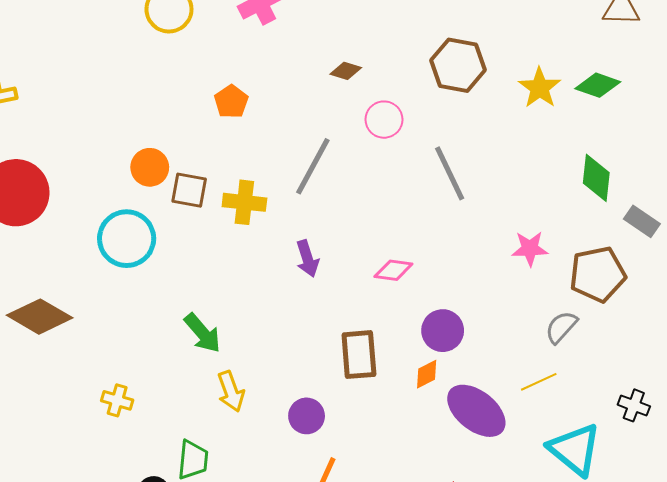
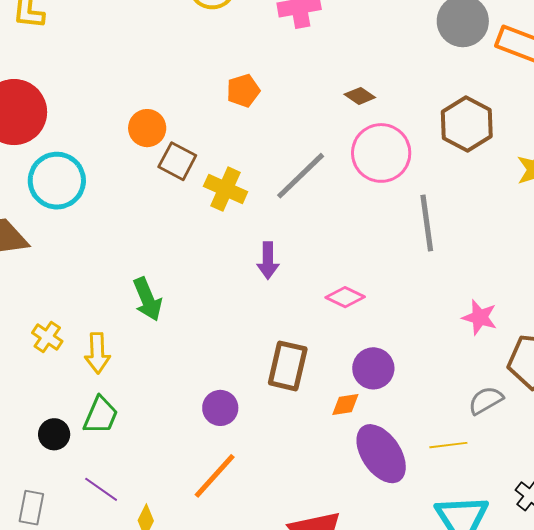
pink circle: (384, 120) -> (381, 153), size x1.6
cyan circle: (127, 239) -> (57, 181), moved
yellow arrow: (231, 391) -> (97, 353), moved

